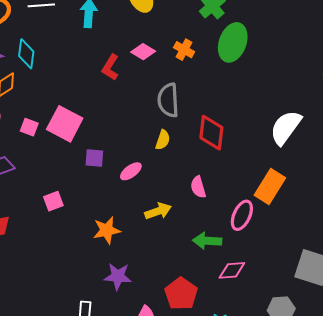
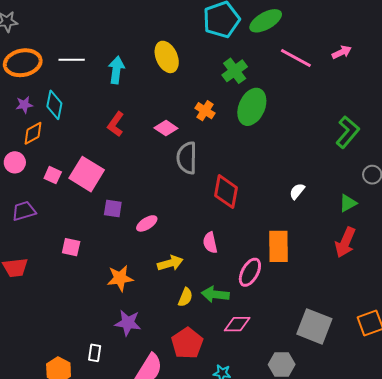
pink diamond: (143, 52) -> (166, 128), moved
red L-shape: (110, 67) -> (116, 124), moved
white semicircle: (286, 127) -> (297, 191), size x0.5
yellow semicircle: (163, 140) -> (185, 297), moved
orange rectangle: (270, 186) -> (278, 246), turned -36
pink square: (53, 201) -> (71, 247), turned 30

